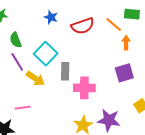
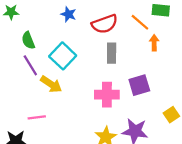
gray rectangle: (65, 71) -> (112, 53), moved
purple square: (124, 73) -> (139, 85), moved

